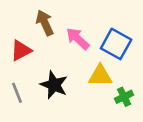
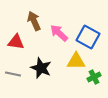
red triangle: (21, 51) -> (16, 42), turned 36
gray line: (17, 93) -> (13, 74), turned -56

